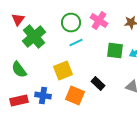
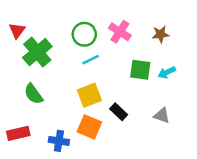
green semicircle: (19, 70) -> (34, 94), moved
yellow square: (63, 71) -> (89, 95), moved
blue cross: (43, 96) -> (59, 141), moved

